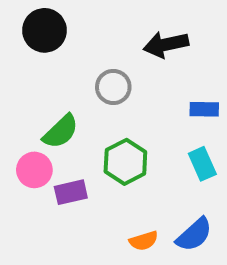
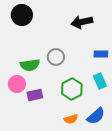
gray circle: (113, 87) -> (56, 57), moved
green semicircle: (61, 131) -> (30, 65), turned 36
green hexagon: (125, 162) -> (72, 89), moved

